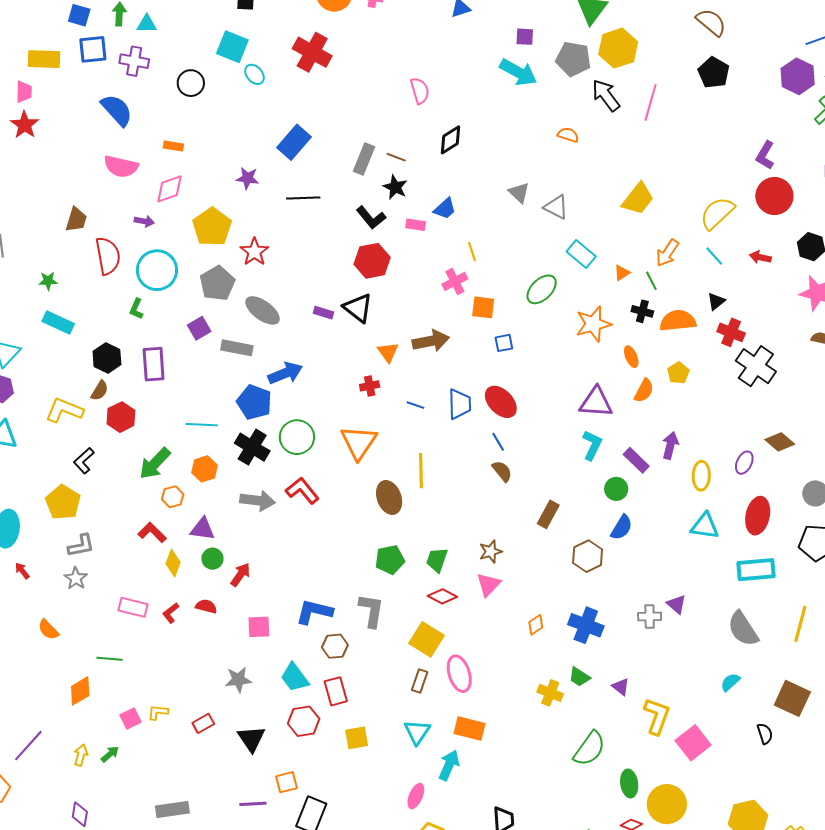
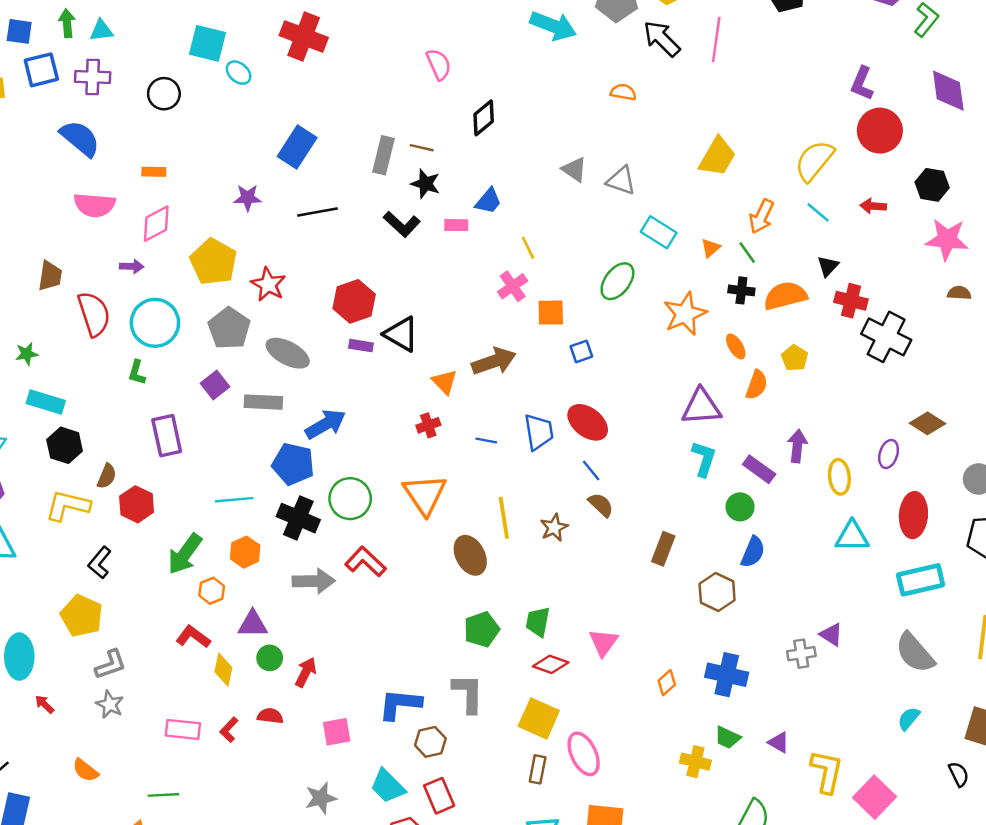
red hexagon: (372, 261) -> (354, 301), moved
black hexagon: (107, 358) -> (65, 445), moved
brown star: (491, 552) -> (554, 528), moved

